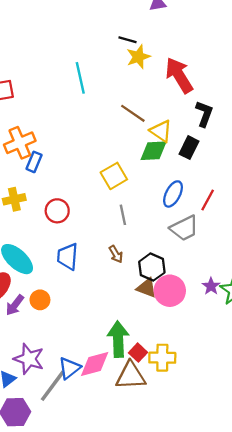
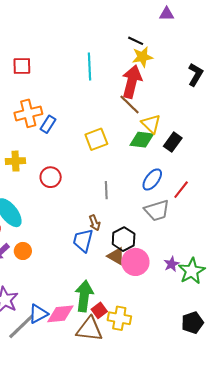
red arrow: (179, 75) -> (132, 82), moved, turned 36
black L-shape: (204, 114) -> (195, 75), moved
blue rectangle: (34, 162) -> (48, 124), moved
yellow square: (114, 176) -> (96, 139), moved
blue trapezoid: (68, 257) -> (83, 240), moved

